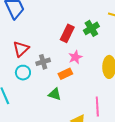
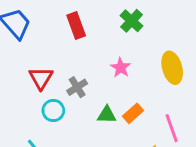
red rectangle: (67, 33) -> (76, 26), moved, turned -30
orange rectangle: (65, 74) -> (133, 113), moved
green triangle: (55, 94) -> (107, 115), moved

